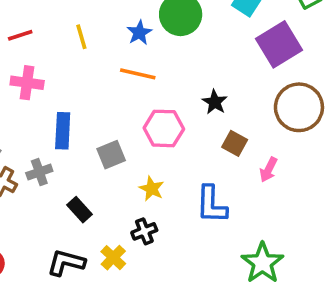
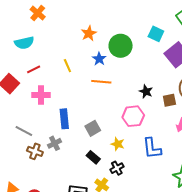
pink hexagon: (164, 128) -> (133, 116), moved
brown square: (235, 143) -> (169, 100), moved, turned -32
black rectangle: (79, 210) -> (93, 157), moved

